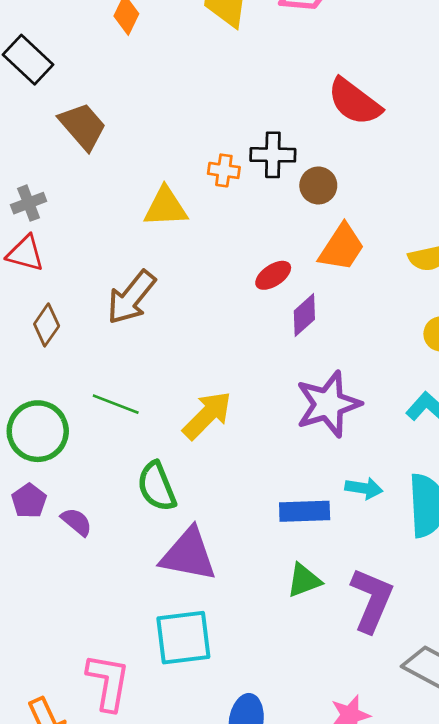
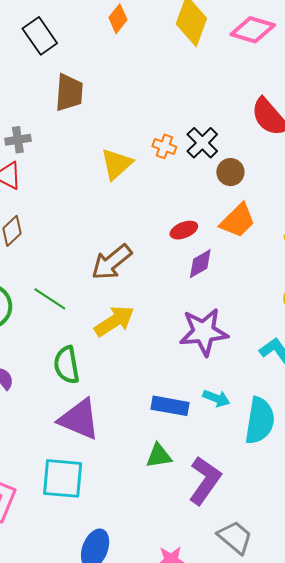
brown trapezoid: (83, 126) -> (69, 92), turned 33
black cross: (273, 155) -> (202, 143), turned 32
yellow triangle: (166, 207) -> (116, 164), turned -51
brown arrow: (131, 297) -> (112, 262), moved

